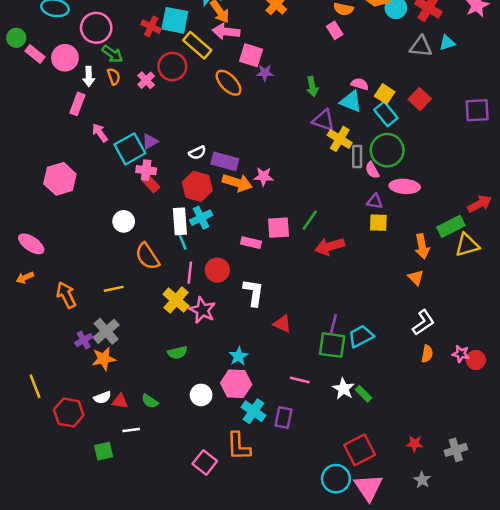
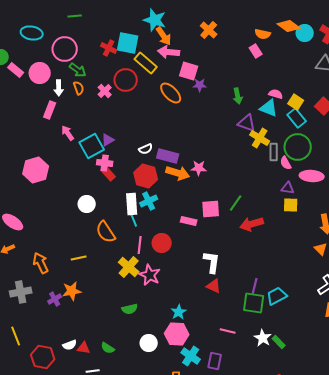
white L-shape: (254, 293) -> (212, 262), moved
gray cross: (106, 331) -> (21, 292), moved, turned 30
orange star: (104, 359) -> (72, 291), moved

